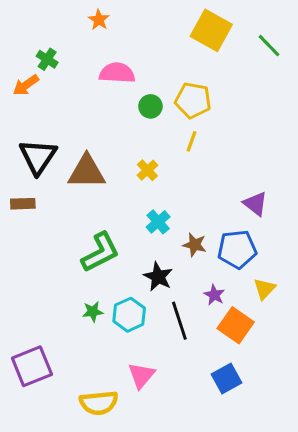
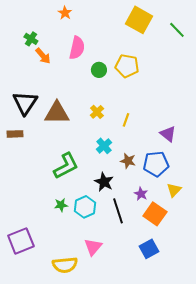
pink semicircle: (117, 73) -> (77, 48), turned 100
orange arrow: (26, 85) -> (43, 56), moved, turned -96
yellow line: (192, 141) -> (126, 120), moved

